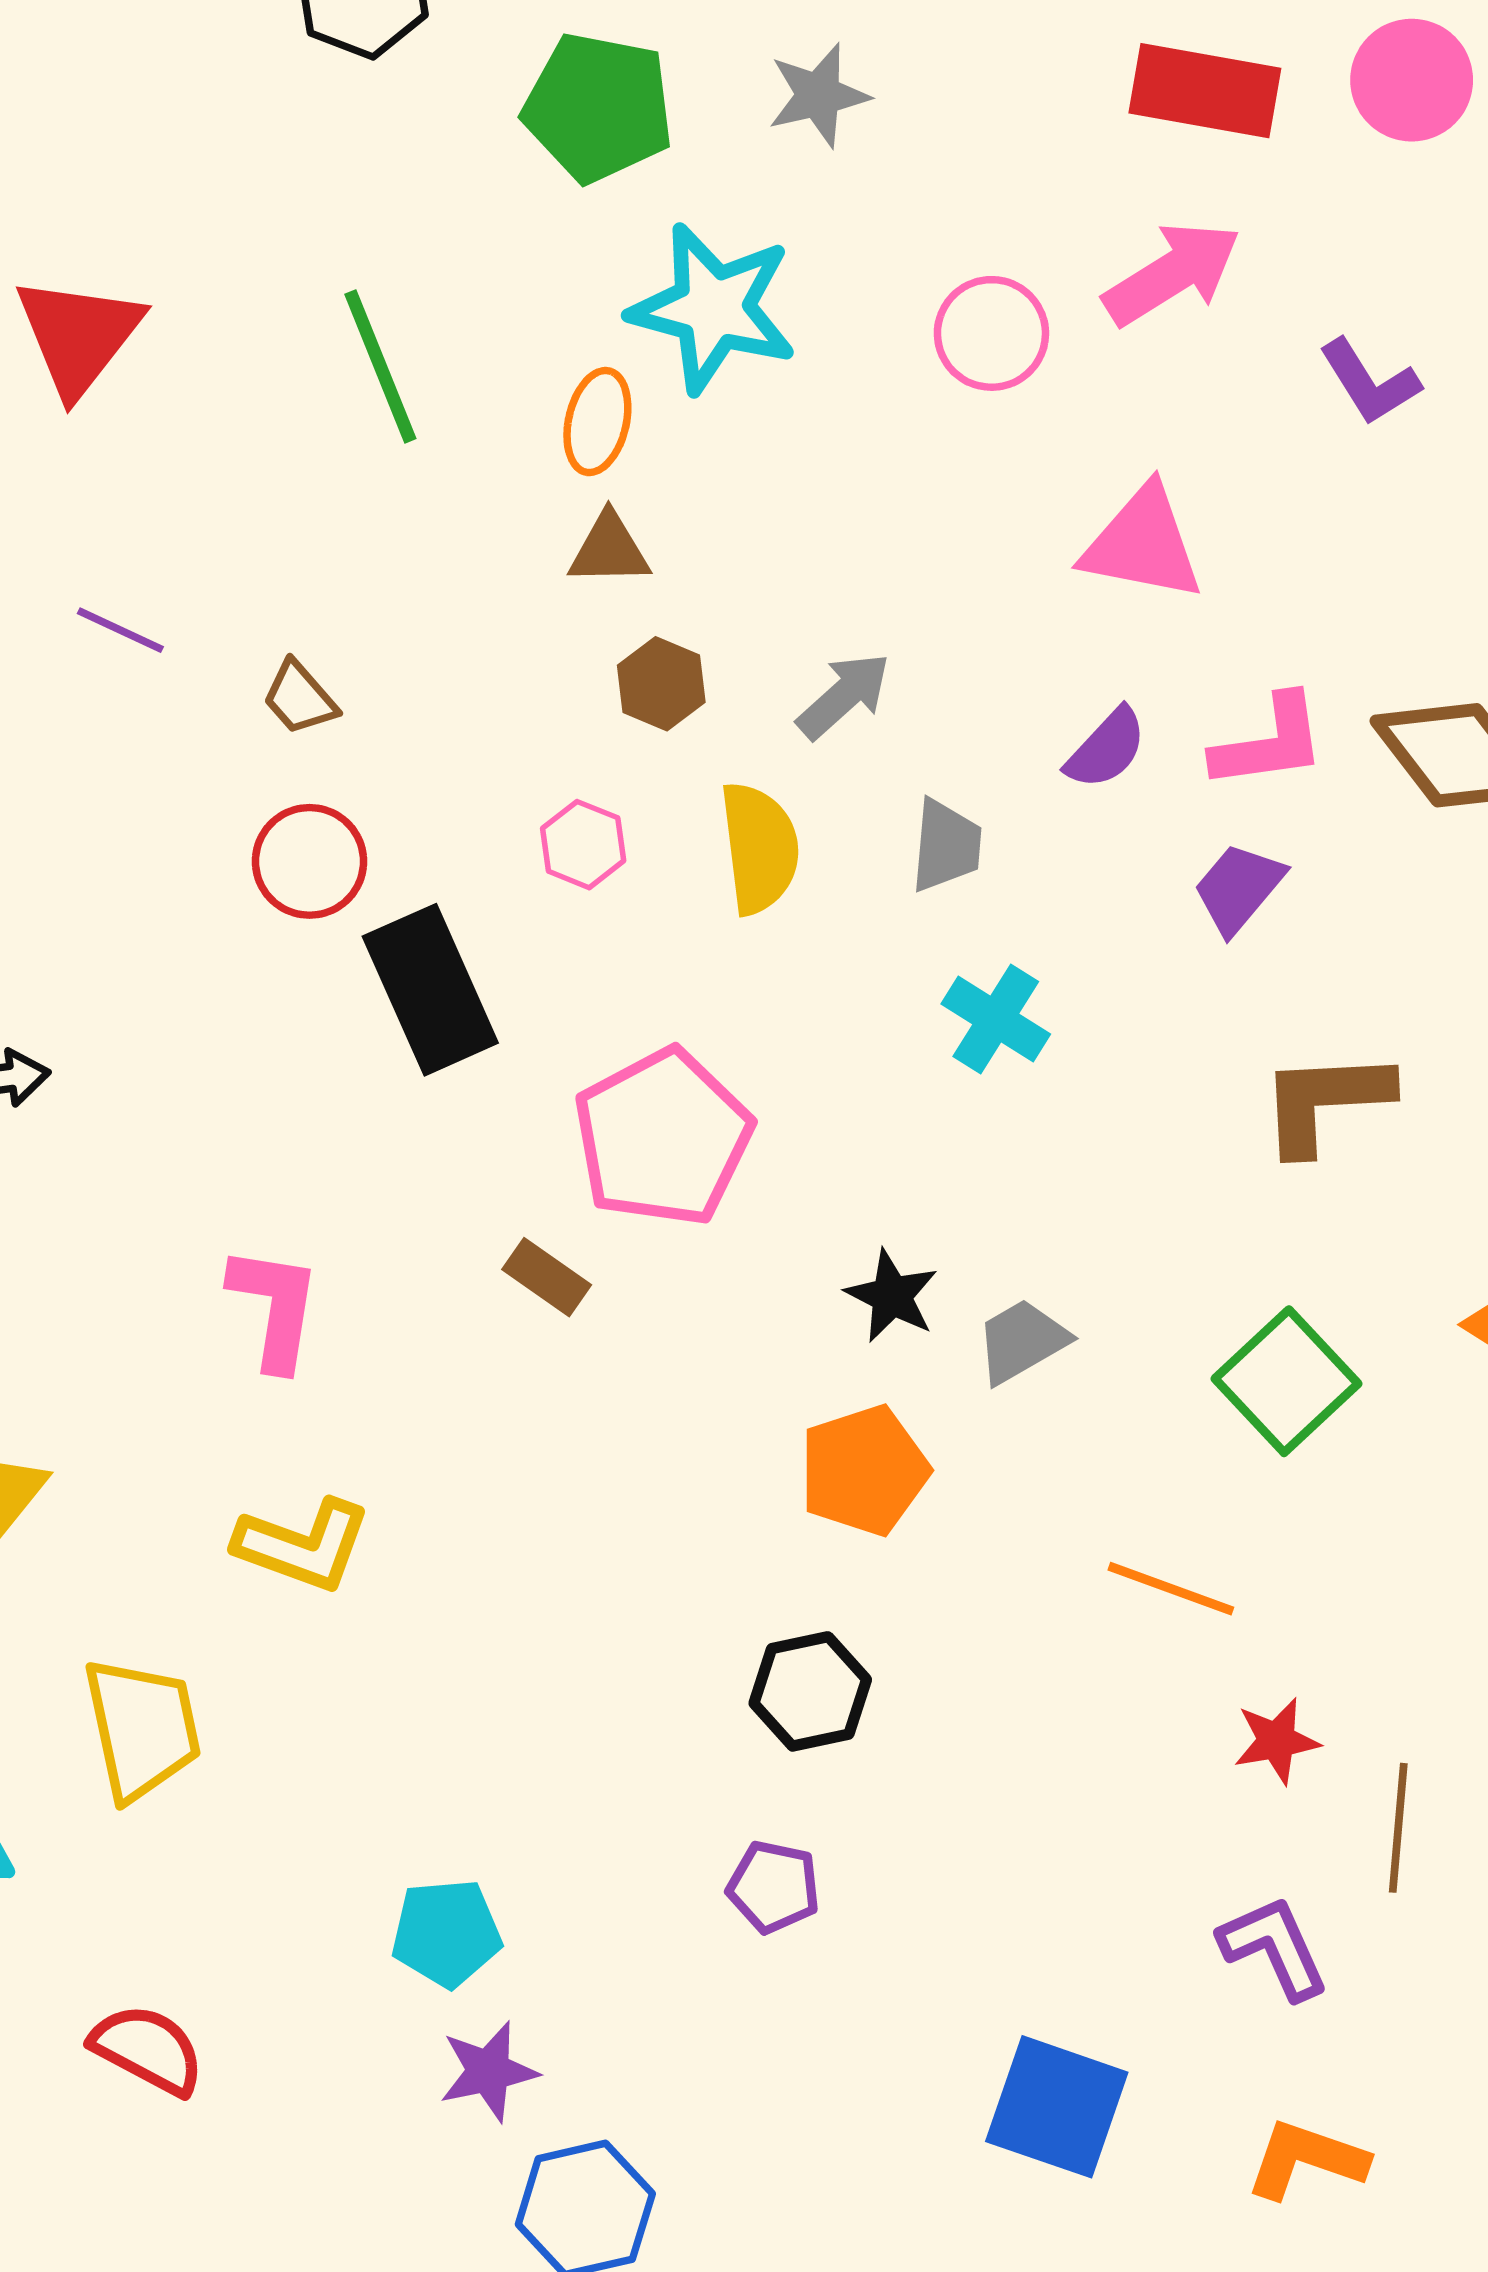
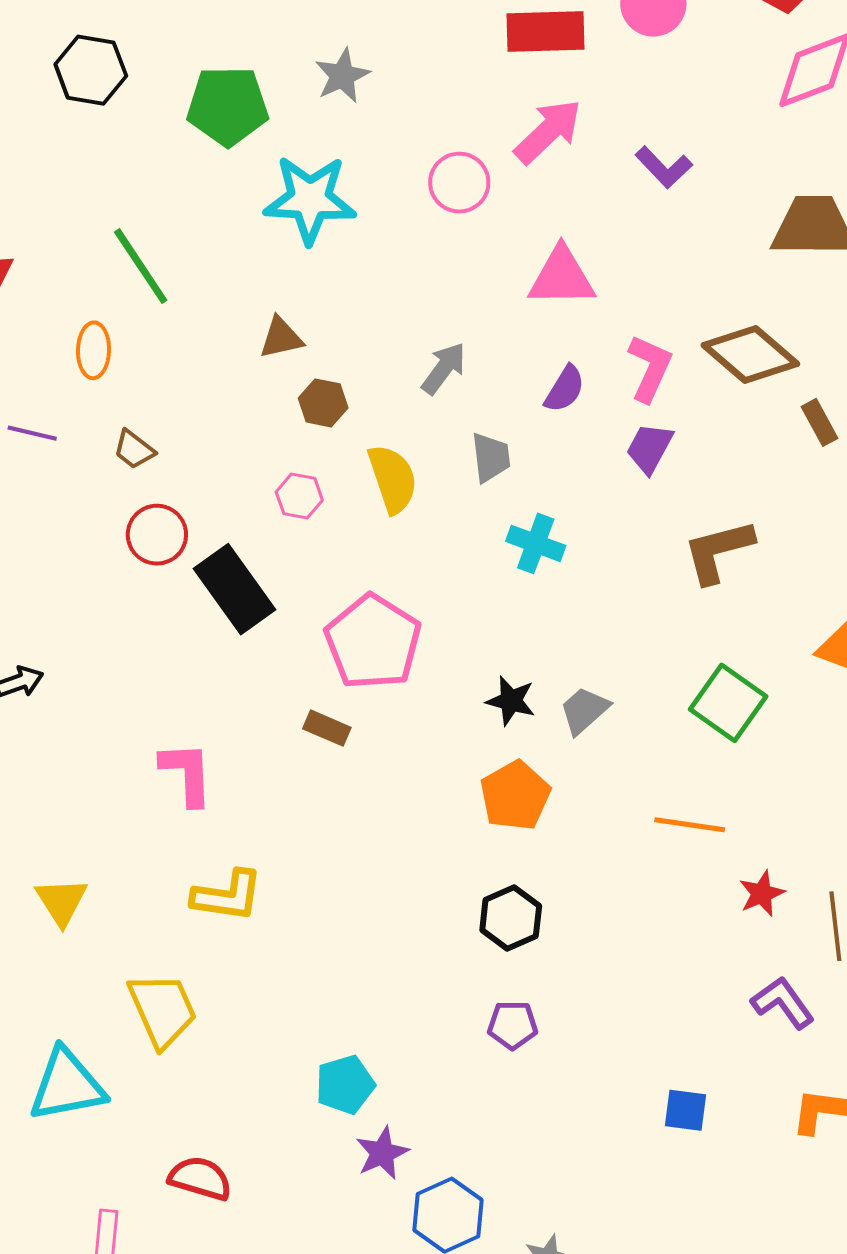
orange ellipse: (597, 422) -> (93, 350), moved
gray arrow: (844, 696) -> (444, 368), moved
pink L-shape: (1269, 742) -> (650, 368), turned -46
blue square: (1057, 2107) -> (686, 1110), size x0.6

